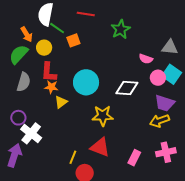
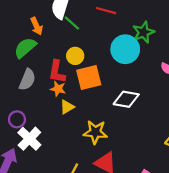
orange square: (73, 40) -> (89, 78), moved, size x1.6
yellow circle: (44, 48) -> (75, 56), moved
cyan circle: (86, 82) -> (125, 49), moved
white diamond: (127, 88) -> (126, 99), moved
yellow star: (103, 116) -> (95, 132), moved

